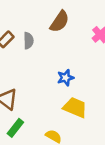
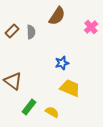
green rectangle: (15, 128) -> (29, 107), moved

